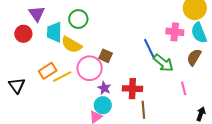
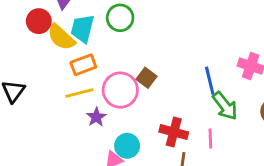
yellow semicircle: (71, 45) -> (61, 37), moved
orange rectangle: (48, 71) -> (83, 65), moved
purple star: (104, 88) -> (96, 117), moved
pink line: (184, 88) -> (210, 138), moved

